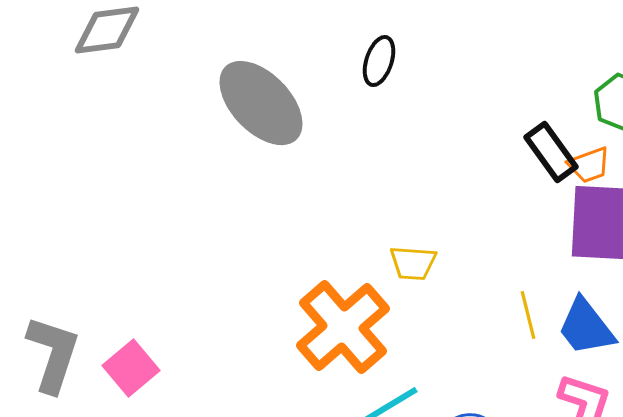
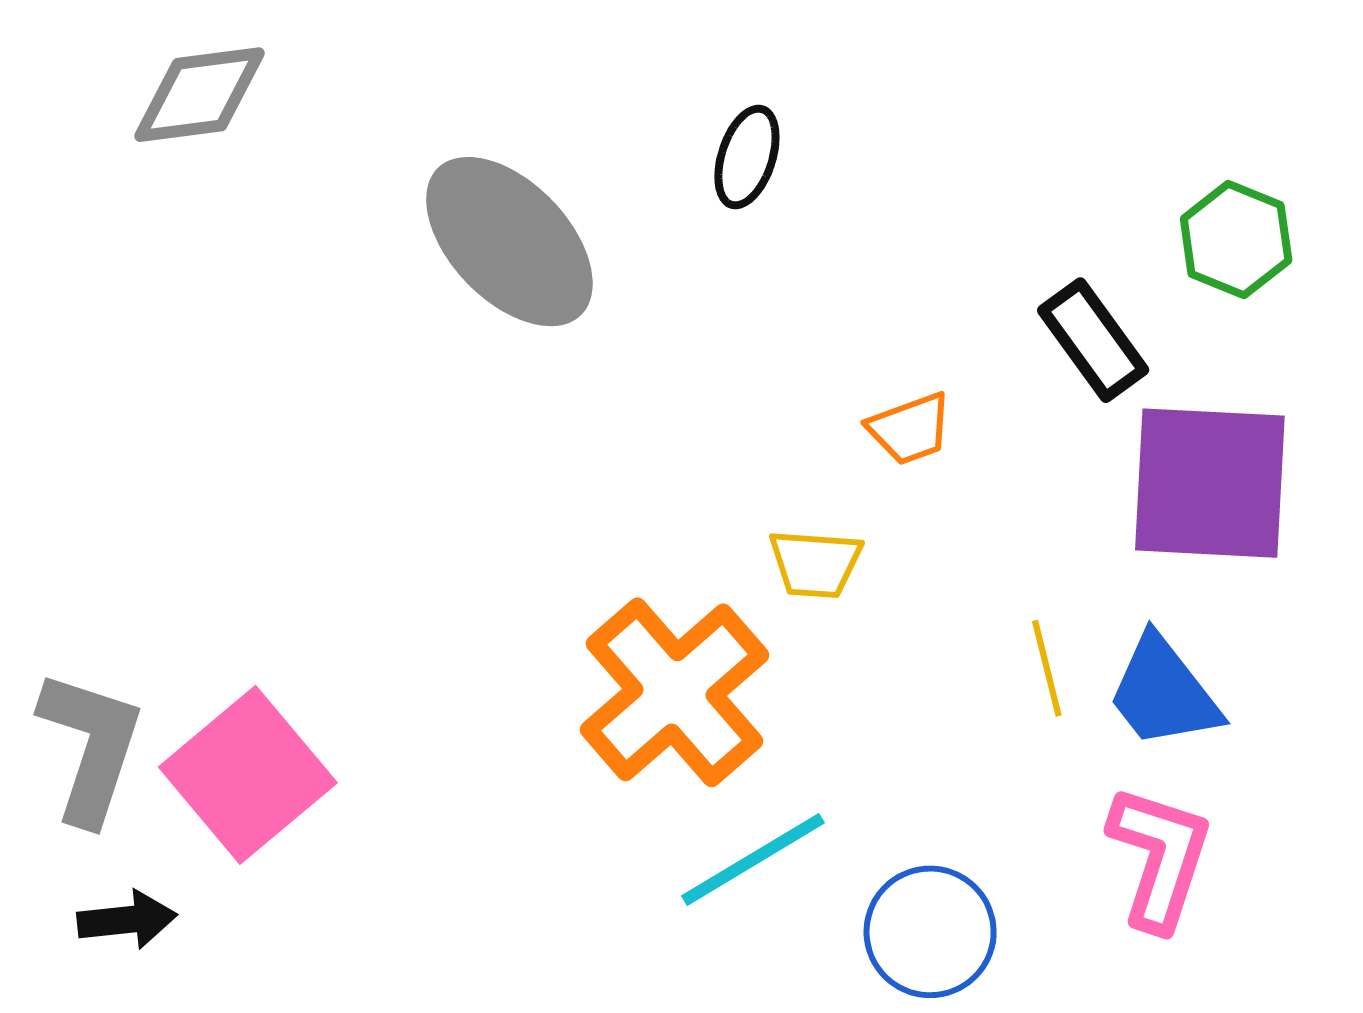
orange trapezoid: (589, 165) -> (910, 429), moved
pink square: (131, 368) -> (248, 775), size x1.5

